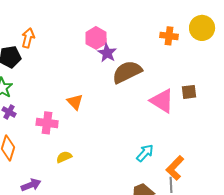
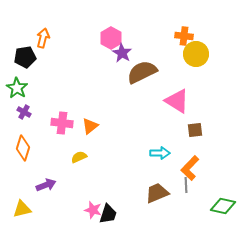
yellow circle: (202, 28) -> (196, 54), moved
brown square: (189, 92) -> (195, 130), moved
orange triangle: (75, 102) -> (90, 126), moved, turned 36
cyan arrow: (145, 153) -> (160, 153), turned 48

